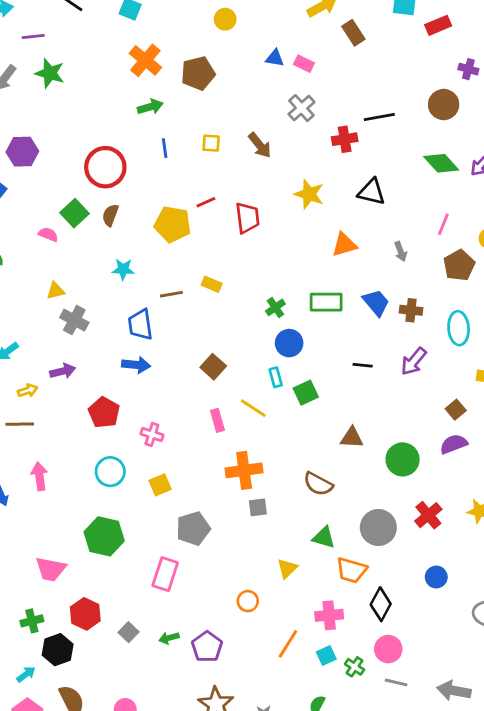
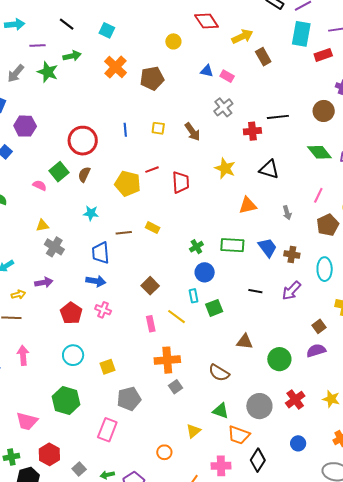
green arrow: (150, 107) -> (72, 56), moved
pink cross: (152, 434) -> (103, 310), moved
gray square: (258, 507) -> (176, 387), turned -32

